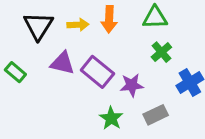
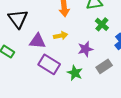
yellow arrow: (78, 25) -> (61, 36), moved
purple rectangle: (97, 72) -> (49, 64), moved

